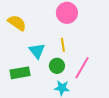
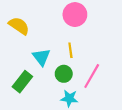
green rectangle: (20, 73) -> (22, 82), turned -42

